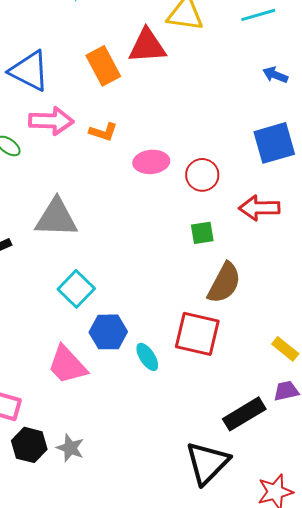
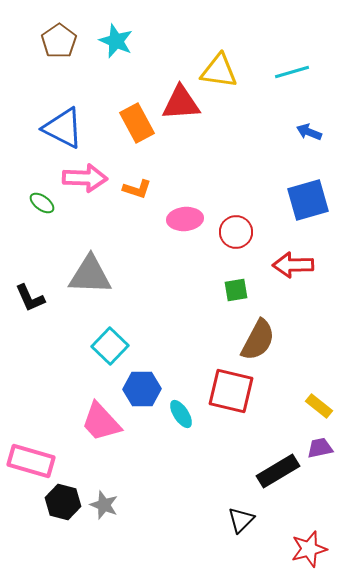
black triangle: (207, 463) -> (241, 520), size x0.6

